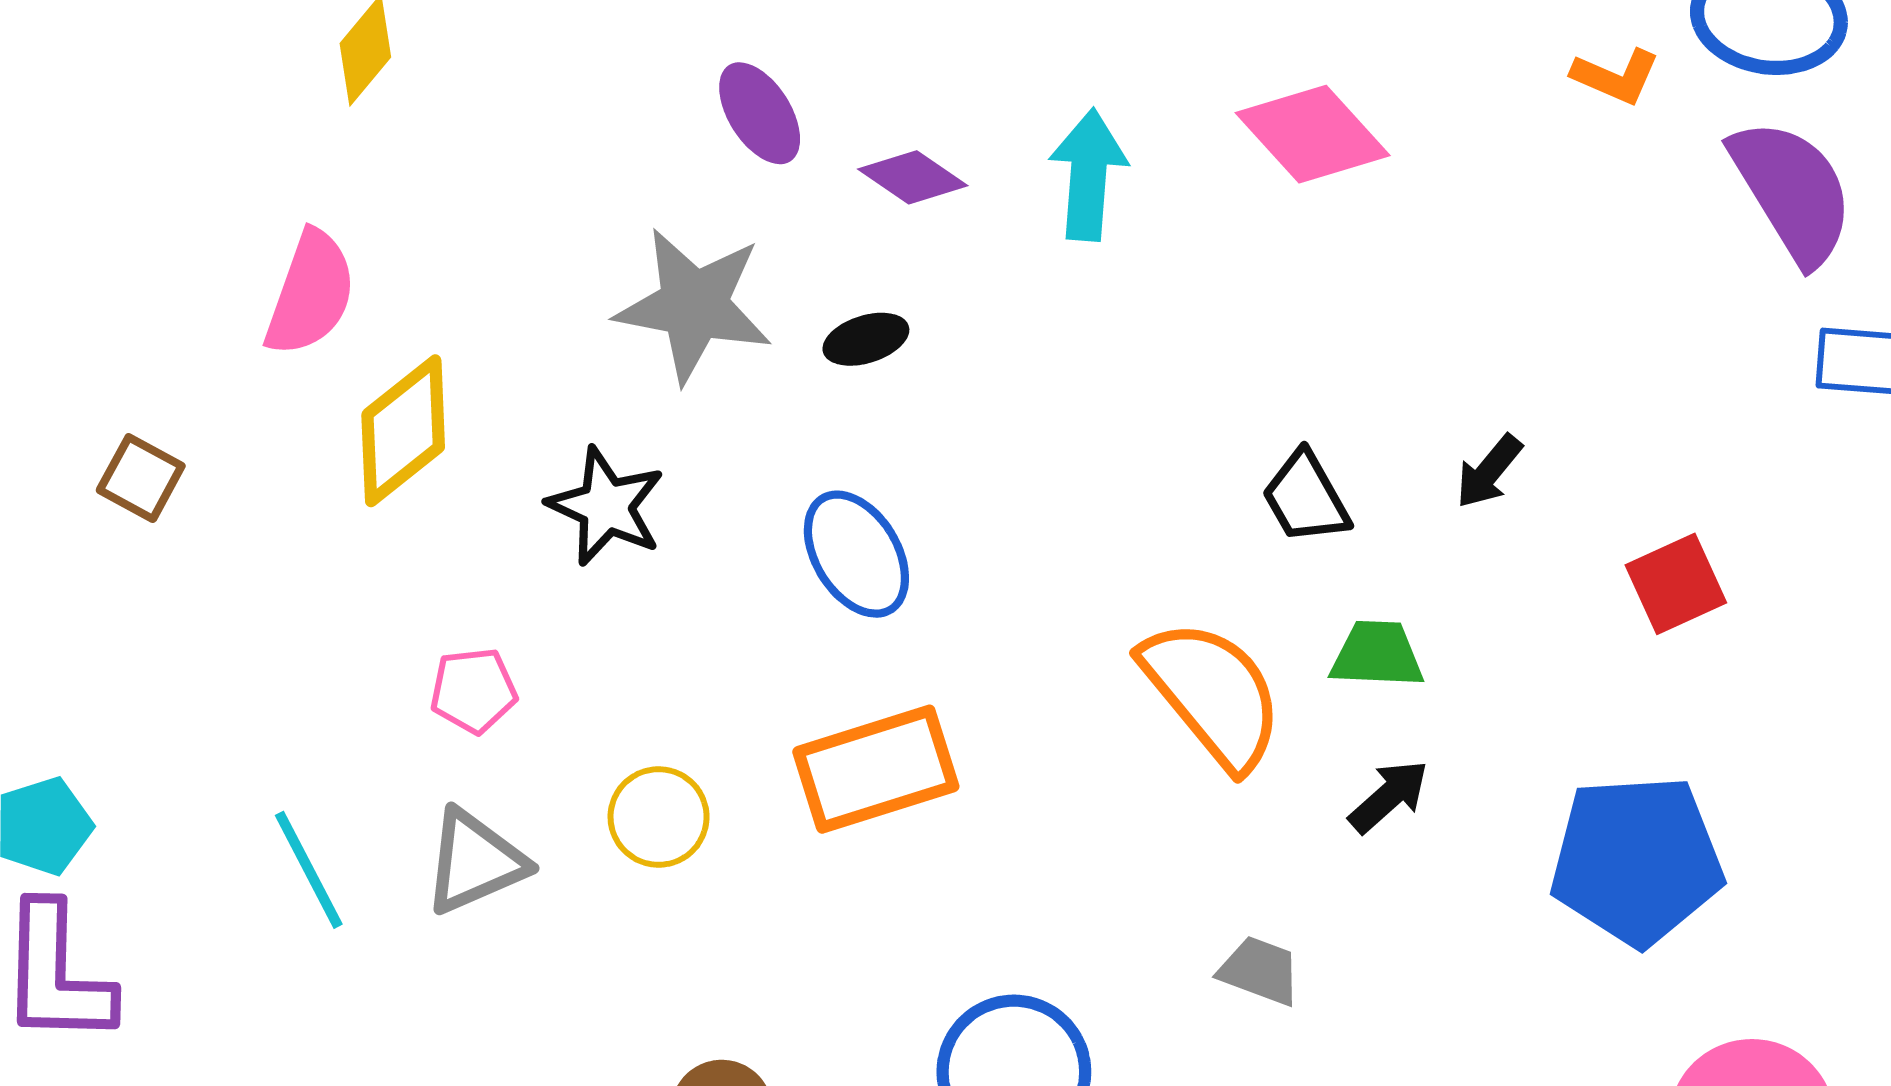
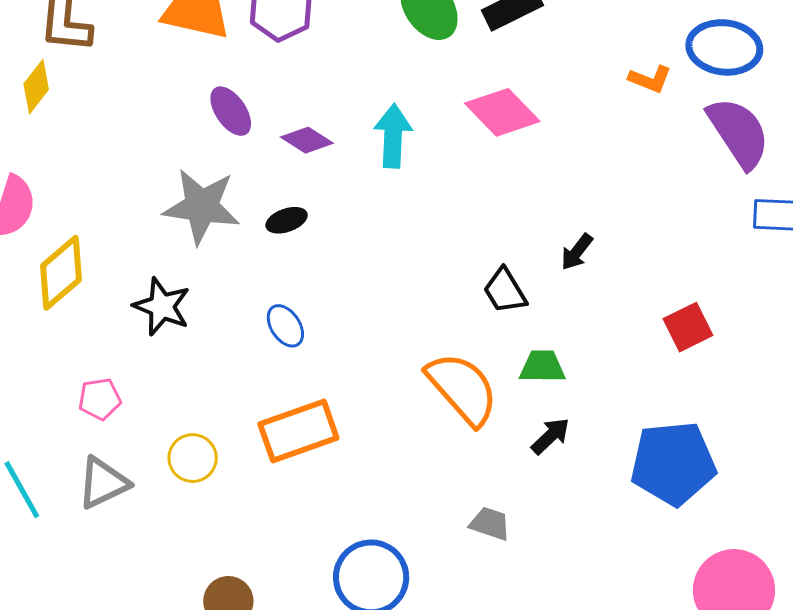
black arrow: (1489, 471) -> (577, 252), moved
blue ellipse: (856, 554) -> (285, 326), size x0.7

